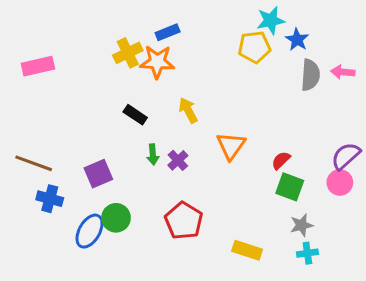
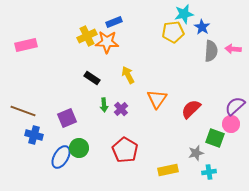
red semicircle: (281, 160) -> (191, 109), size x1.5
green square: (290, 187) -> (215, 138), moved
gray star: (302, 225) -> (196, 153), moved
yellow rectangle: (247, 250) -> (168, 170), turned -30

